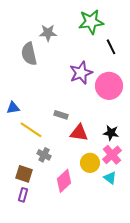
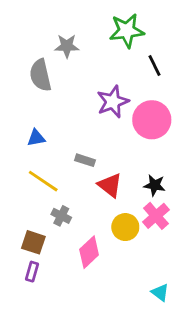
blue triangle: (13, 108) -> (36, 138), moved
red triangle: (79, 133) -> (110, 185), turned 30
cyan triangle: (110, 178) -> (160, 292), moved

